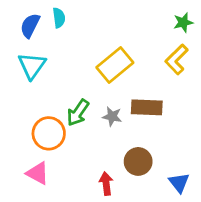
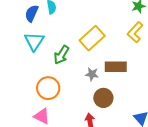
green arrow: (78, 113) -> (62, 55), moved
brown circle: (138, 161) -> (103, 98), moved

